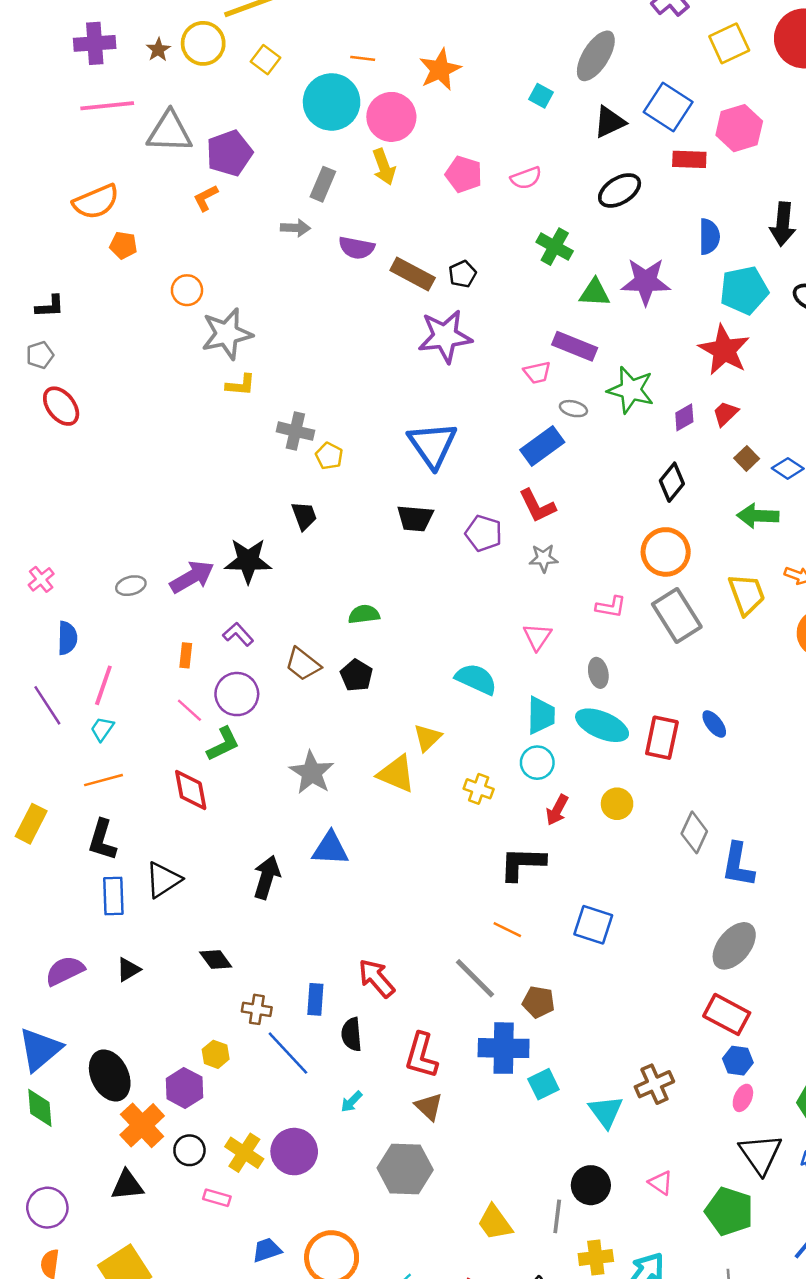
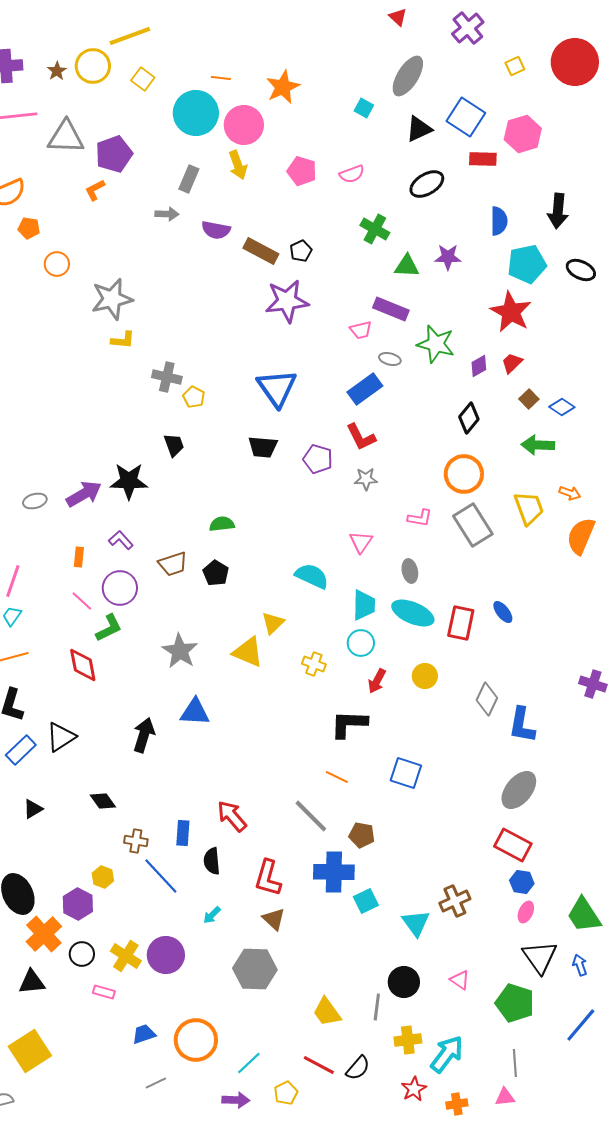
yellow square: (729, 43) -> (515, 66), size x0.6
purple star: (646, 281) -> (448, 257), size x0.7
orange circle: (187, 290) -> (57, 264), moved
brown trapezoid: (303, 664) -> (173, 564), turned -56
blue rectangle: (113, 896) -> (21, 750), turned 48

